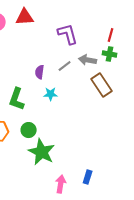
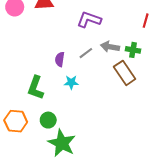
purple L-shape: (68, 34) -> (89, 20), turned -55
red line: (111, 35) -> (146, 21), moved
green cross: (110, 54) -> (133, 50), moved

